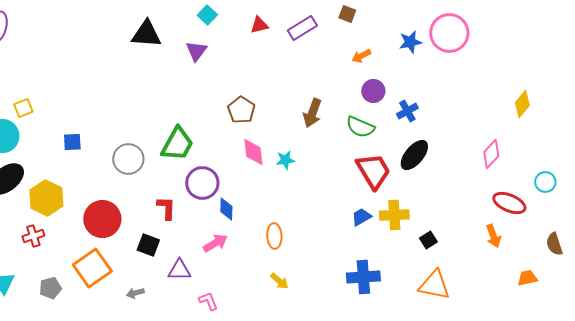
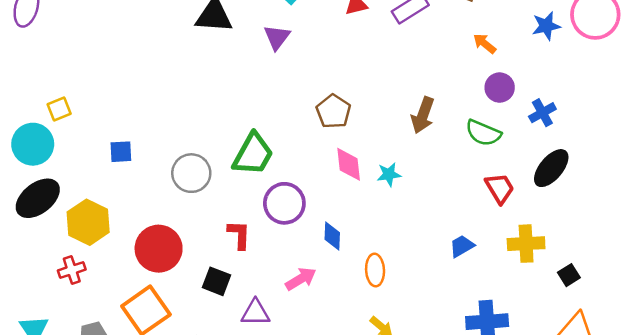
orange arrow: (361, 56) -> (485, 43), turned 66
red trapezoid: (373, 171) -> (500, 188), size x0.7
blue diamond: (226, 209) -> (332, 236), moved
blue trapezoid: (361, 217) -> (462, 246), moved

